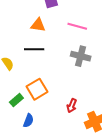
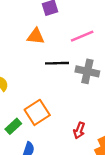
pink line: (77, 26) -> (82, 36), turned -36
black line: (34, 49) -> (57, 63), moved

